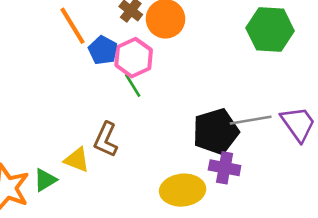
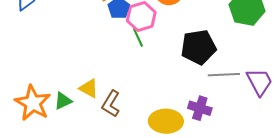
black pentagon: (216, 131) -> (199, 47), moved
brown L-shape: (106, 140) -> (111, 104), moved

